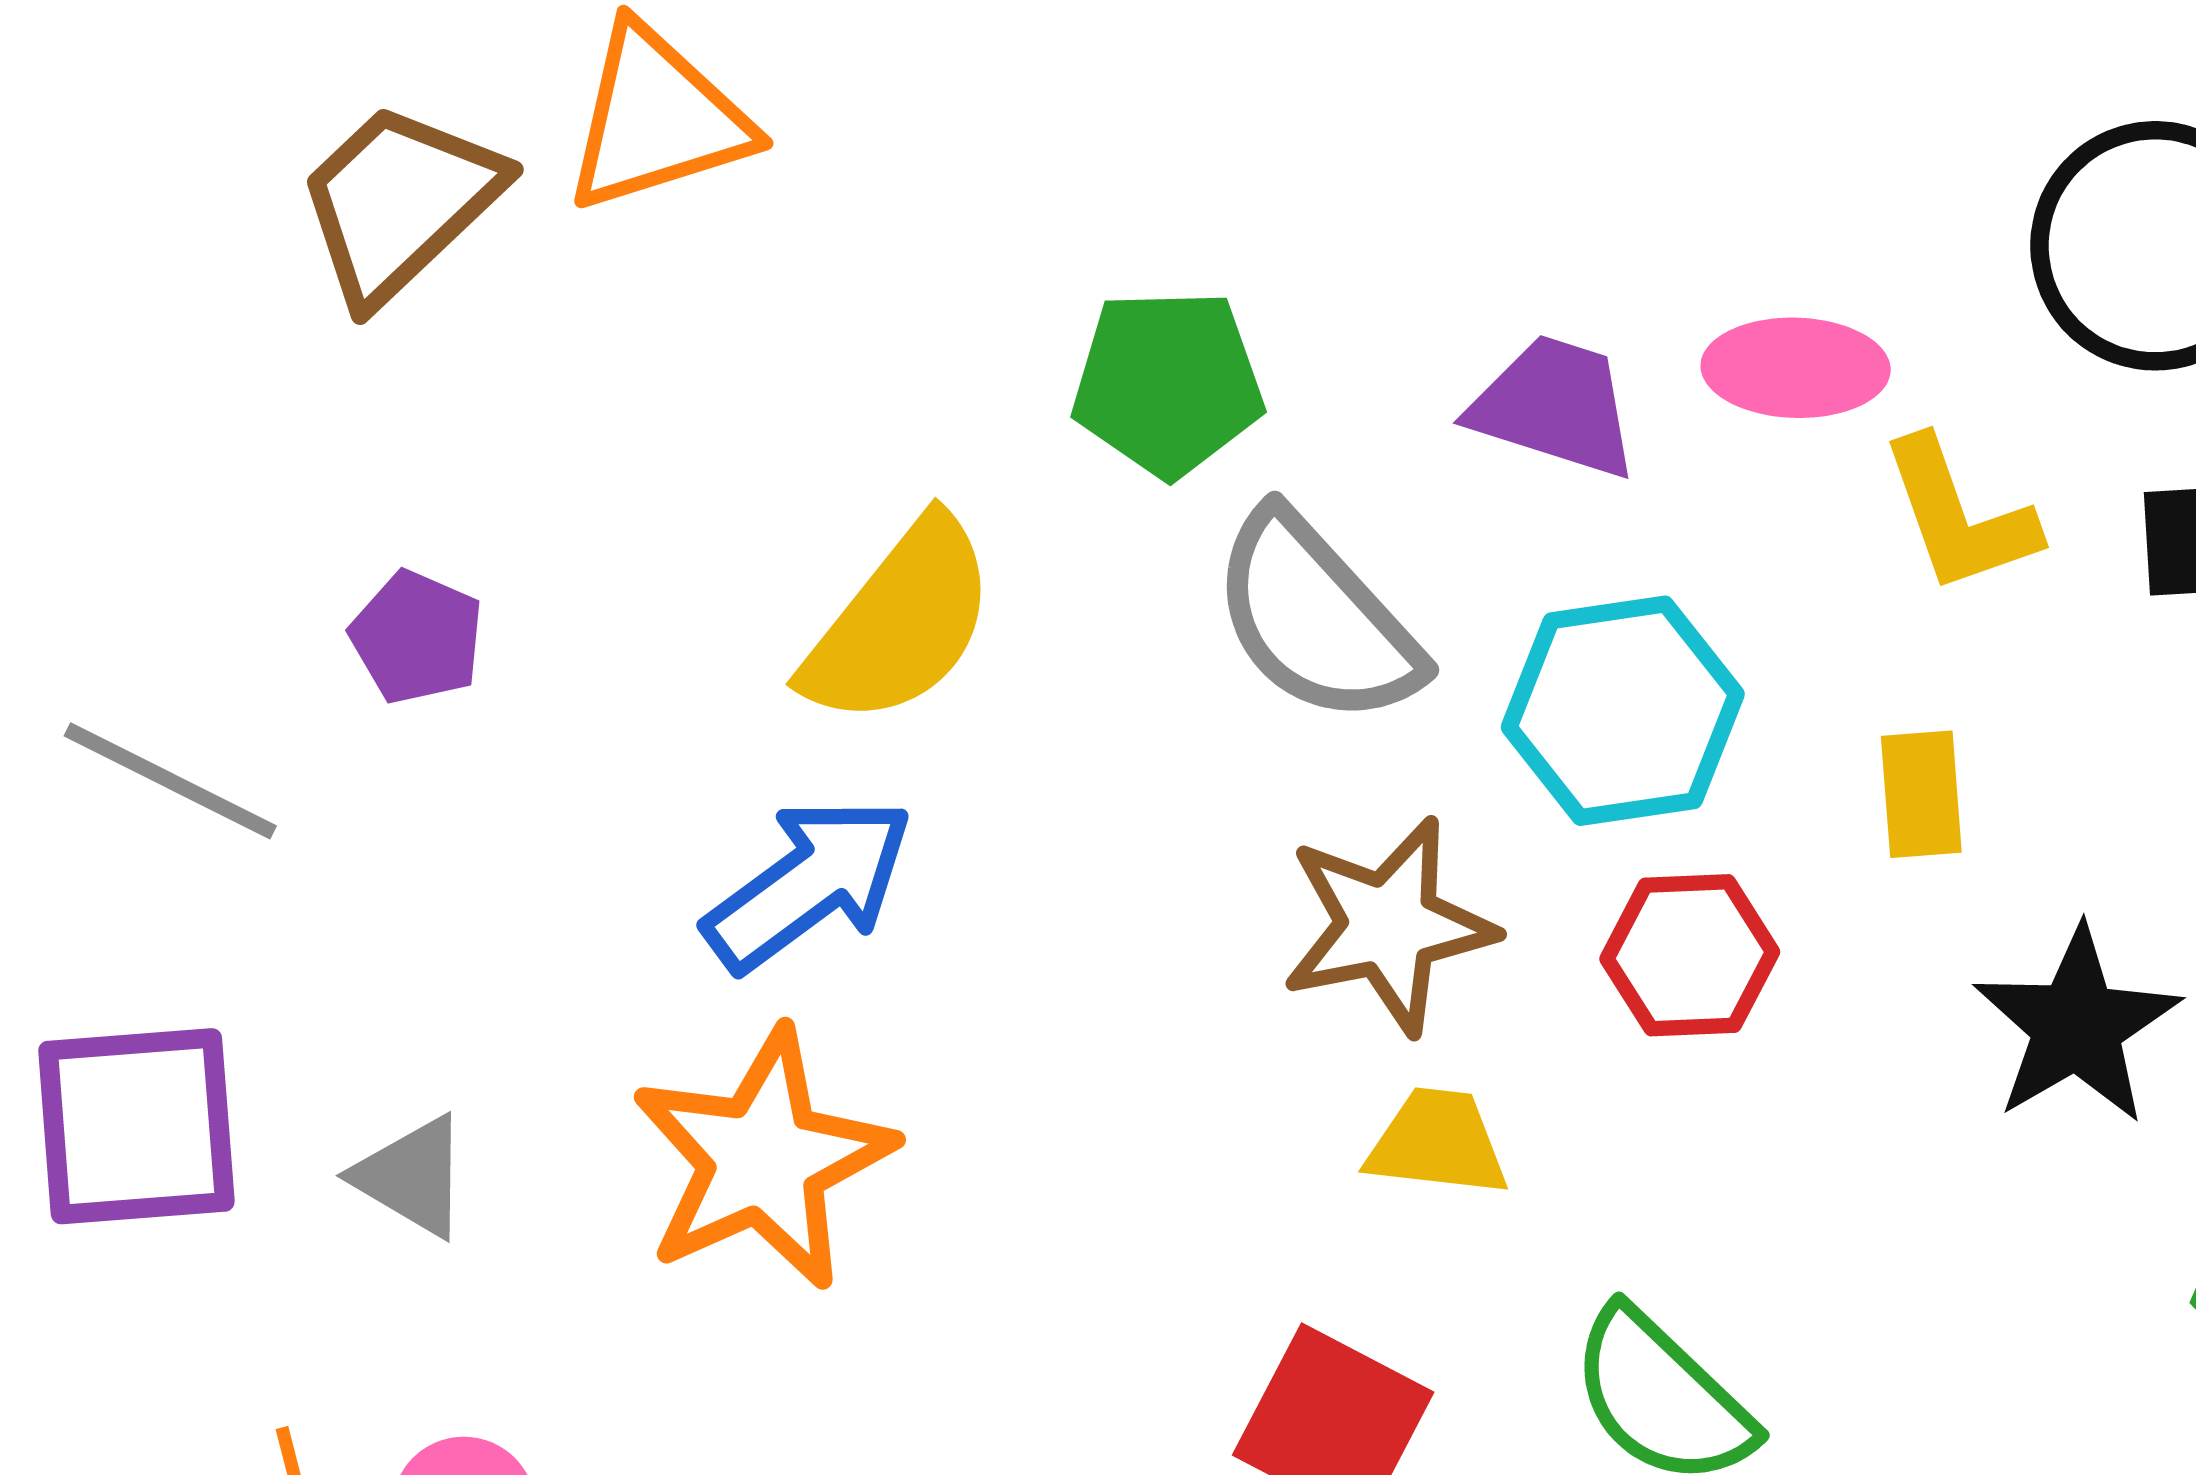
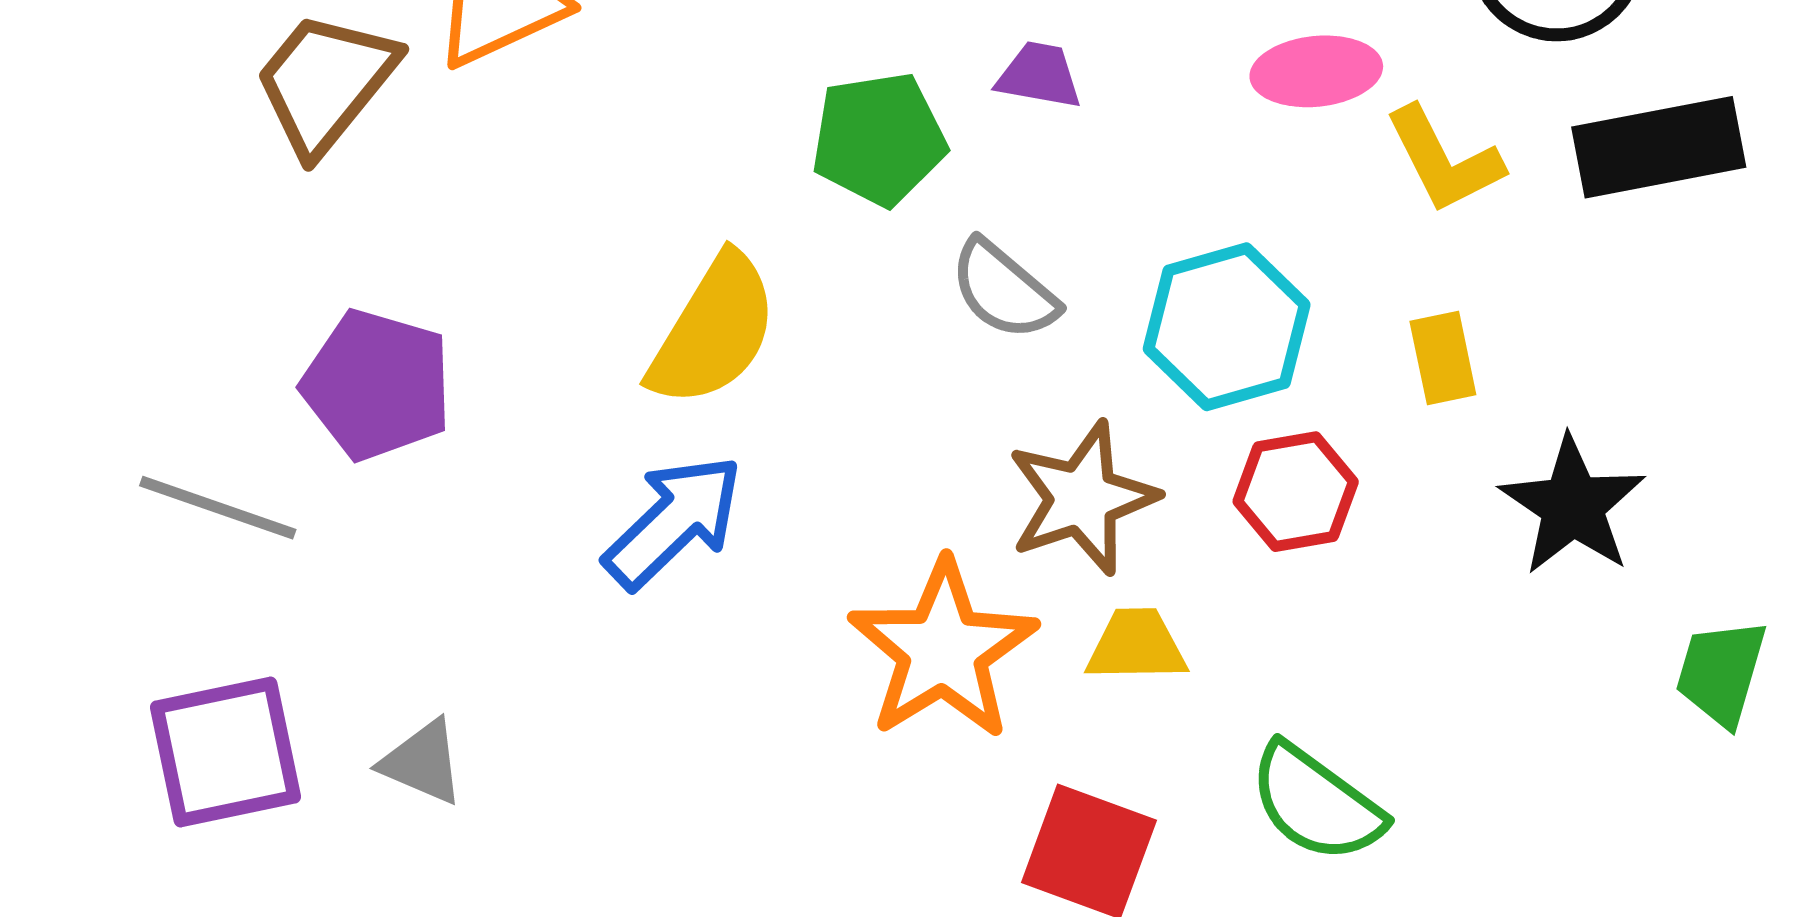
purple trapezoid: (1555, 406) -> (1039, 75), moved, size x0.7
gray semicircle: (1316, 618) -> (1004, 290), size x0.7
purple pentagon: (417, 637) -> (377, 385), size x1.6
orange star: (763, 1159) -> (943, 650), moved

